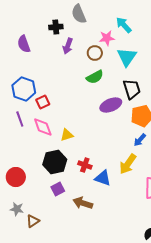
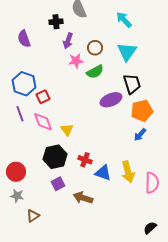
pink star: (107, 38) -> (76, 61), moved
yellow triangle: (67, 135) -> (67, 130), turned -48
yellow arrow: (128, 164) -> (128, 172), moved, turned -50
gray star: (17, 209) -> (17, 196), moved

